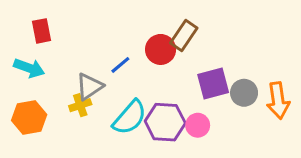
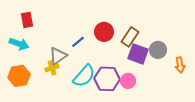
brown rectangle: (184, 36) -> (130, 37), moved
purple square: (213, 83) -> (138, 54), turned 35
gray circle: (244, 93) -> (158, 50), moved
orange arrow: (278, 100) -> (180, 65), size x0.7

